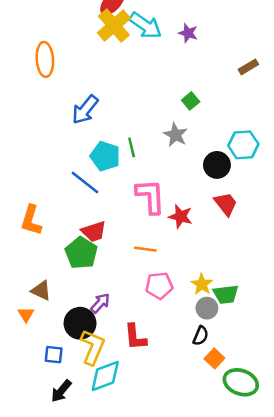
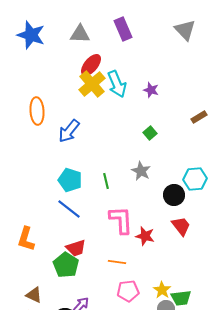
cyan arrow: (145, 26) -> (117, 84), turned 32
green square: (191, 101) -> (150, 133), moved
blue arrow: (85, 110) -> (69, 131), moved
cyan pentagon: (105, 156) -> (70, 180), moved

